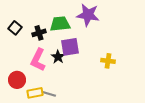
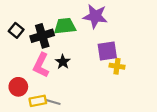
black cross: (39, 33) -> (42, 36), size x1.5
purple square: (70, 47) -> (107, 51), moved

